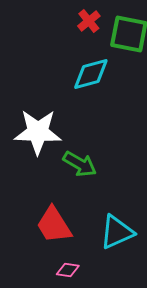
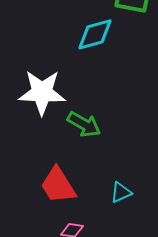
cyan triangle: (117, 232) -> (121, 192), size x0.6

